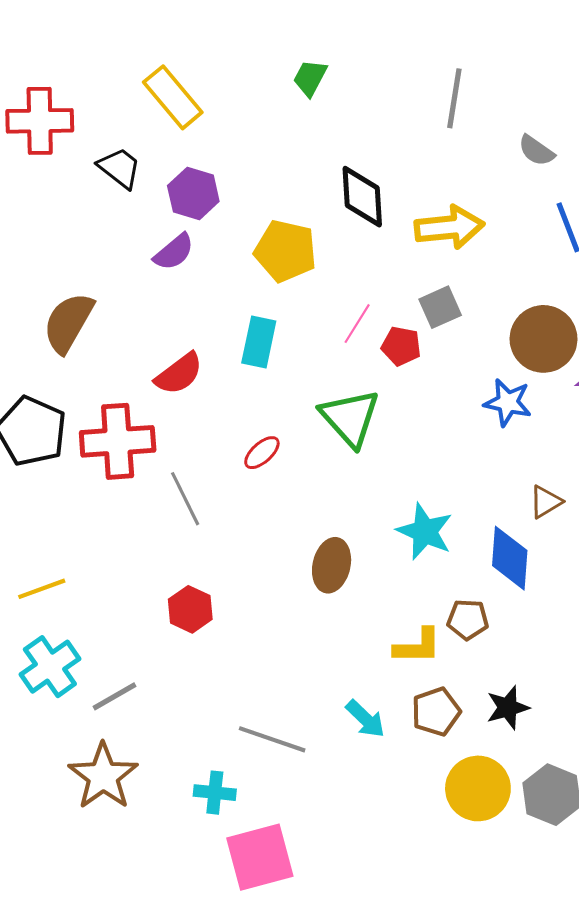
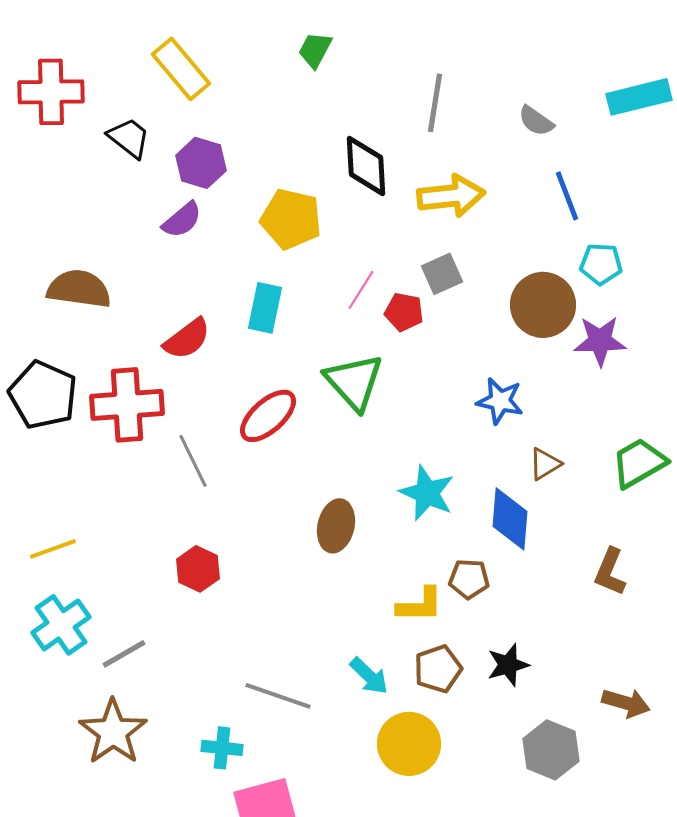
gray line: (454, 98) -> (435, 103), moved
brown semicircle: (68, 323) -> (79, 289), turned 68
blue star: (508, 402) -> (500, 401), moved
red ellipse: (262, 453) -> (268, 416), size x1.6
yellow circle: (478, 788) -> (409, 744), moved

